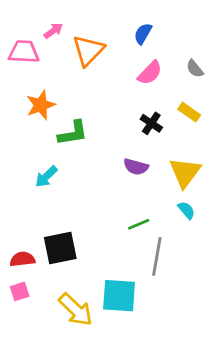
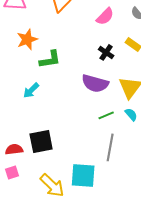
purple semicircle: (136, 167) -> (95, 83), size x1.5
green line: (139, 224) -> (106, 115), moved

